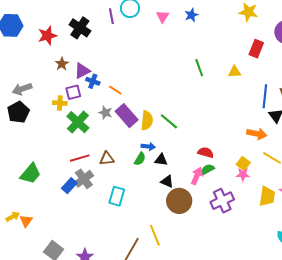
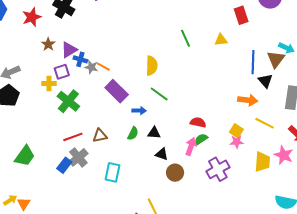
red rectangle: (256, 49) -> (241, 15), turned -36
gray star: (105, 113) -> (91, 67), moved
yellow semicircle: (147, 120) -> (152, 66), moved
blue arrow: (148, 146) -> (139, 111), moved
brown circle: (179, 201) -> (175, 173), size x0.7

